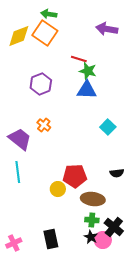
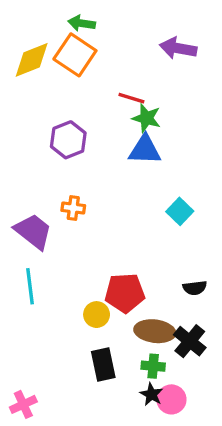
orange cross: (44, 125) -> (73, 208), turned -32
black cross: (114, 227) -> (190, 341), moved
black rectangle: (51, 239) -> (103, 364), moved

